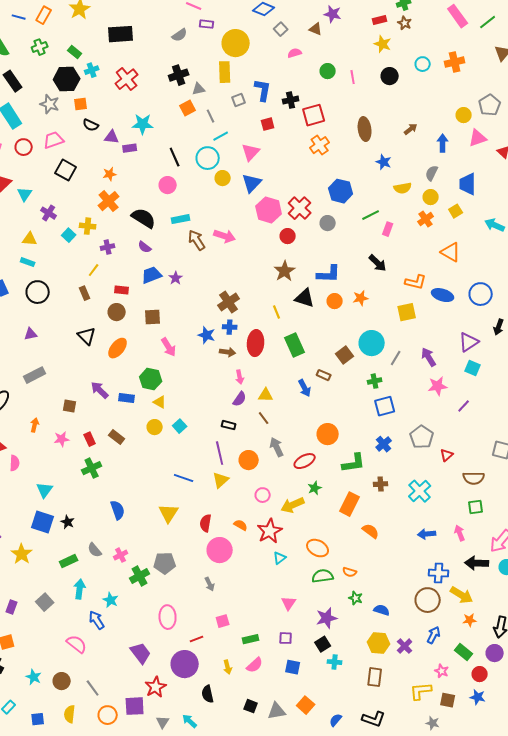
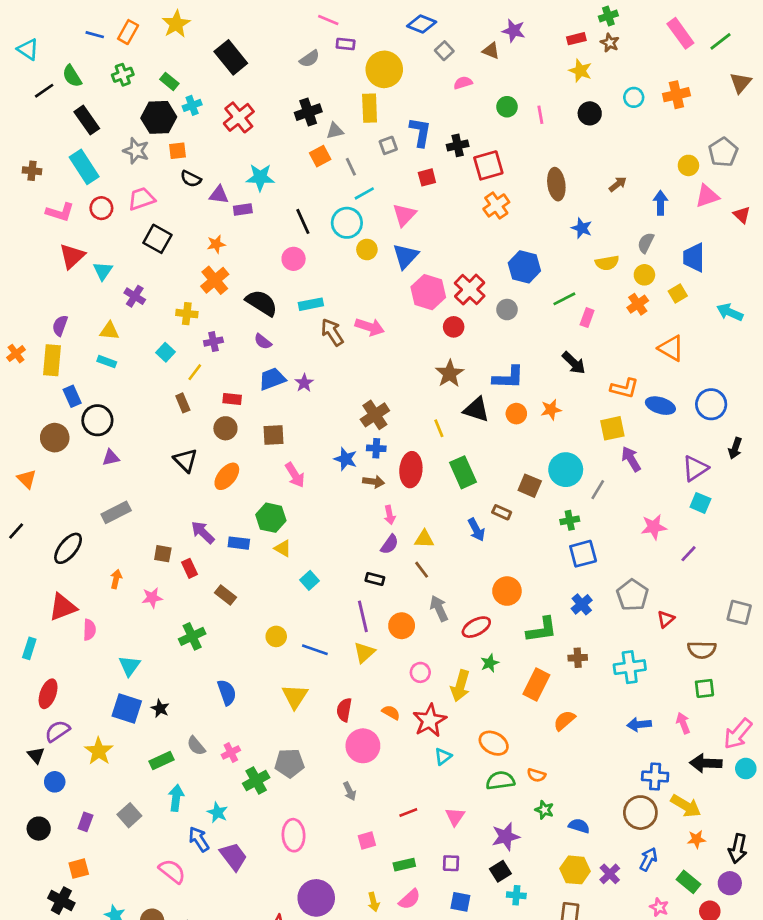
black rectangle: (121, 34) -> (231, 57), turned 55
cyan square: (69, 235) -> (165, 352), moved
black circle: (38, 292) -> (97, 420), moved
brown square: (345, 355) -> (530, 486), turned -30
purple arrow: (429, 357) -> (631, 459), moved
yellow circle: (155, 427) -> (276, 636), moved
red rectangle: (90, 439) -> (189, 568), moved
cyan cross: (420, 491) -> (630, 667), turned 35
yellow arrow: (293, 505) -> (460, 686), turned -50
orange semicircle: (371, 531) -> (564, 720), turned -78
red line: (197, 639) -> (408, 813), moved
purple trapezoid: (141, 653) -> (233, 857), moved

